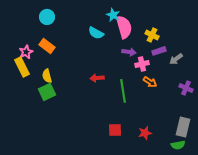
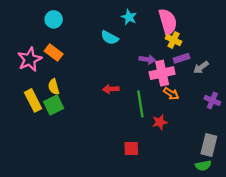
pink semicircle: (124, 27) -> (168, 22), moved
pink star: (26, 52) -> (30, 59), size x1.5
pink cross: (142, 64) -> (162, 73), size x1.5
yellow rectangle: (22, 67) -> (33, 100), moved
red star: (145, 133) -> (160, 122), moved

